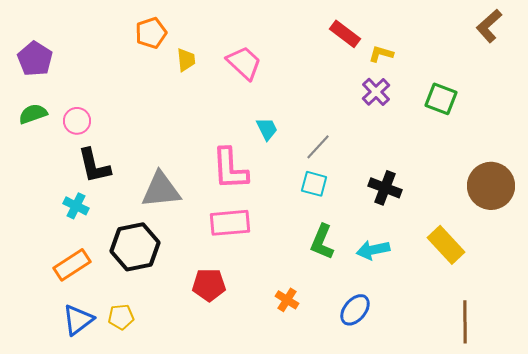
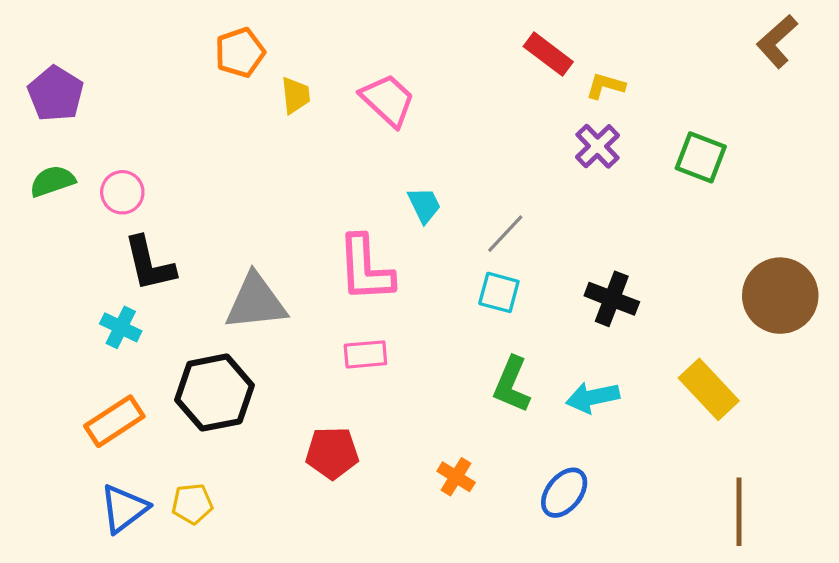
pink rectangle: (230, 223) -> (365, 354), size x0.7

